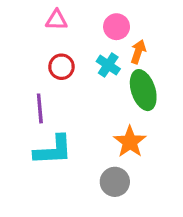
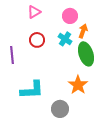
pink triangle: (56, 20) -> (34, 12), turned -32
purple line: (40, 108) -> (12, 55), moved
gray circle: (115, 182) -> (60, 109), moved

